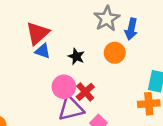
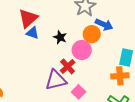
blue arrow: (131, 29) -> (104, 25), moved, turned -78
pink circle: (64, 87) -> (82, 50), moved

